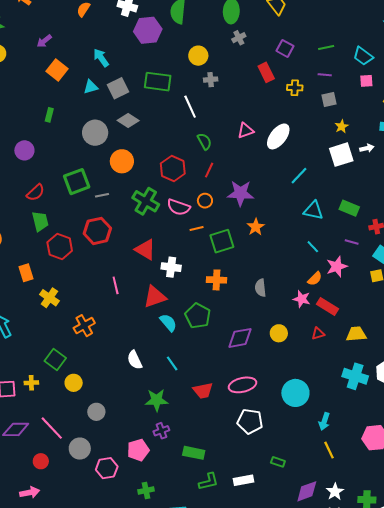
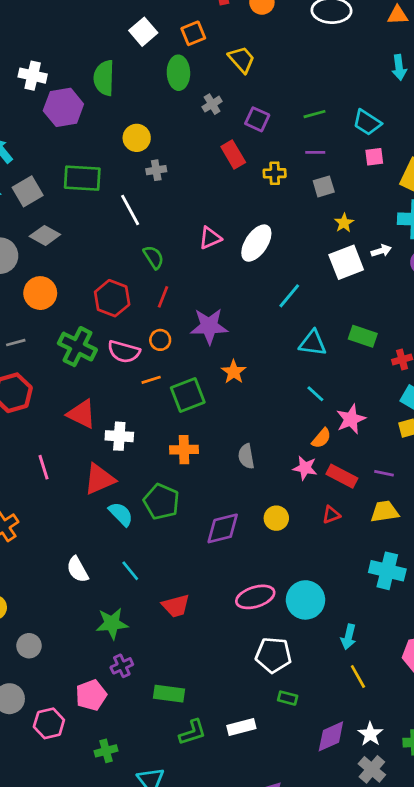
gray cross: (239, 38) -> (212, 104), moved
purple line: (352, 242) -> (384, 473), moved
pink ellipse: (242, 385) -> (255, 597), moved
white pentagon: (250, 421) -> (273, 655), moved

